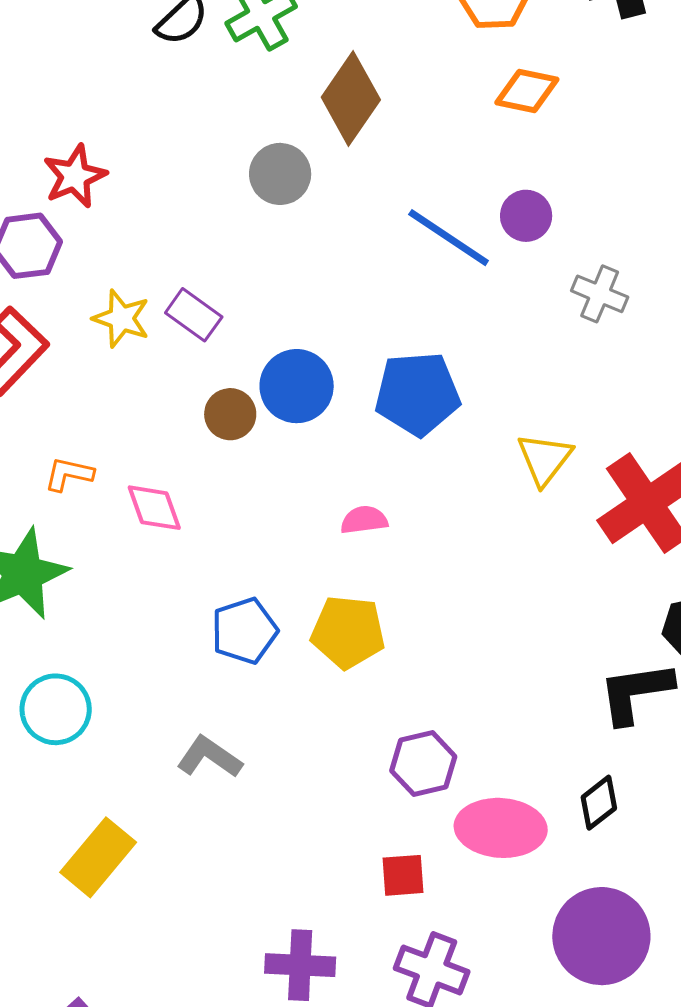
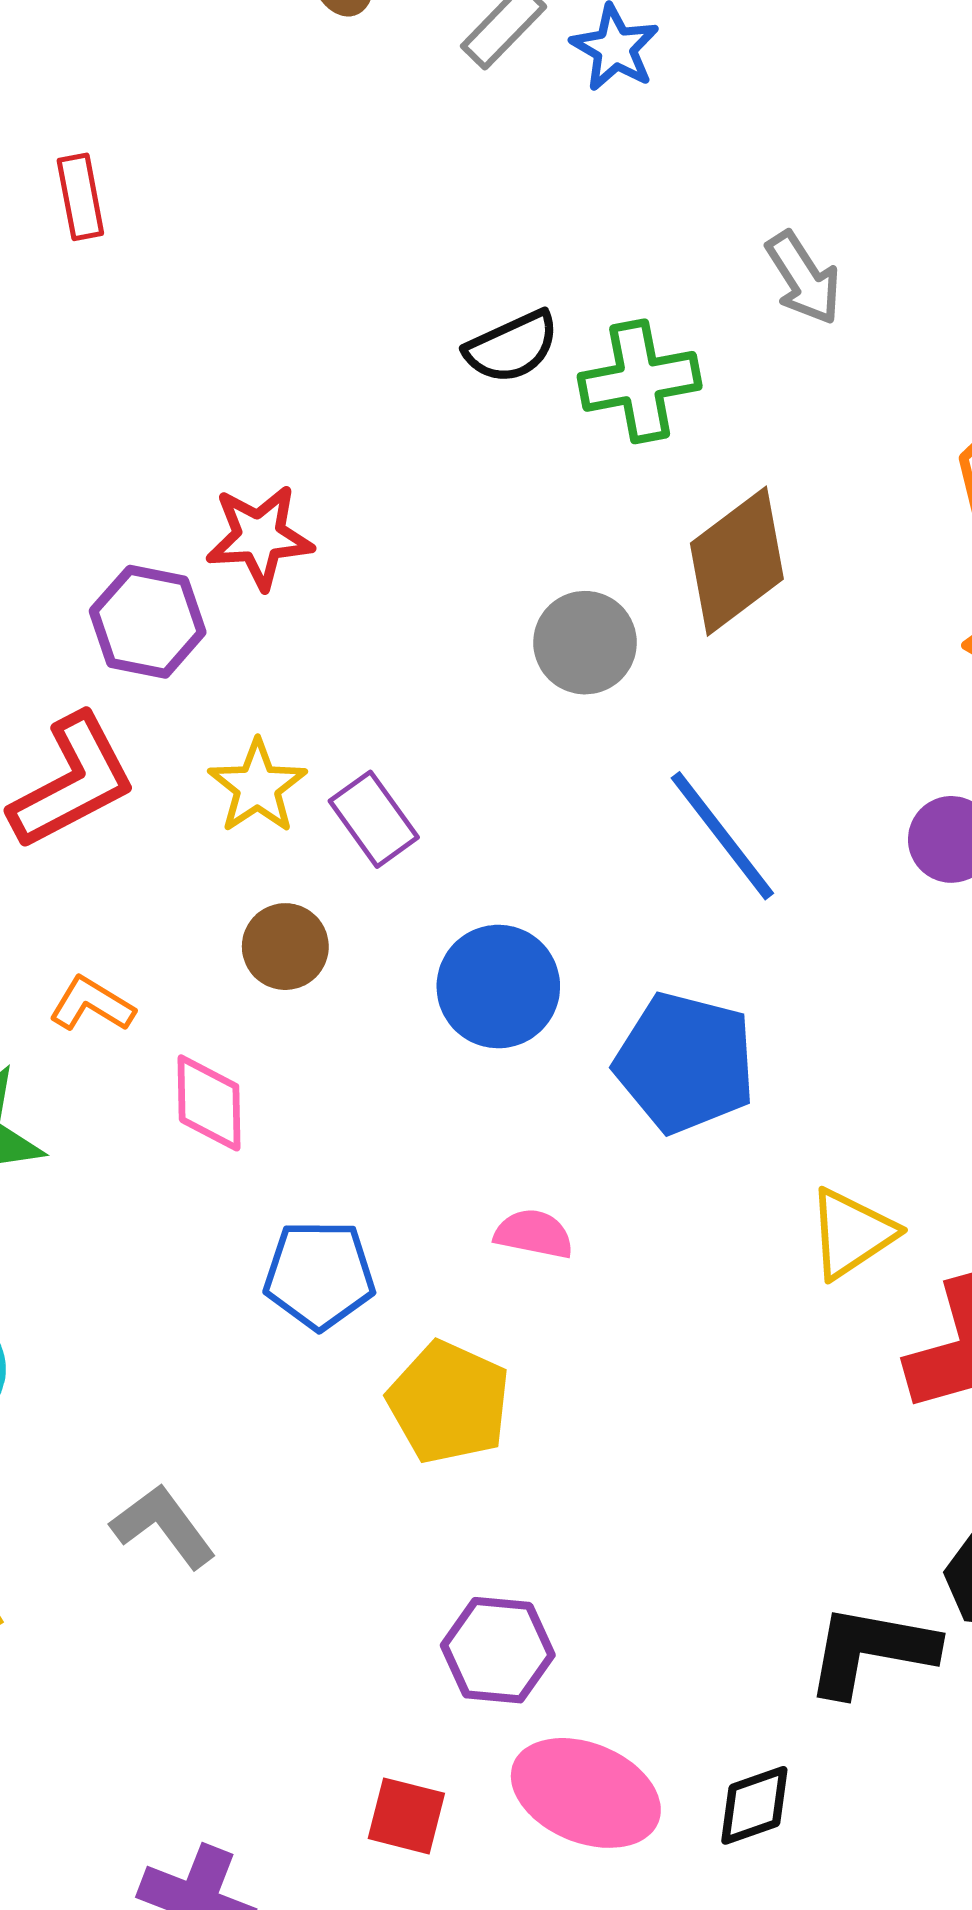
blue line: (449, 238) -> (722, 836), moved
brown circle: (230, 414) -> (285, 947), moved
blue pentagon: (244, 631) -> (319, 1275), moved

